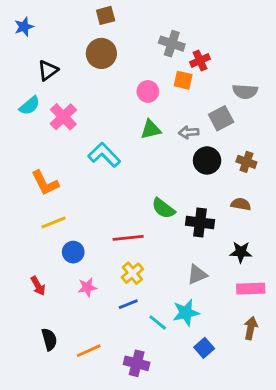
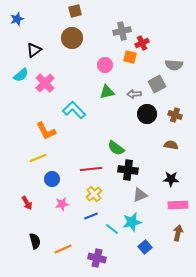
gray cross: (172, 44) -> (122, 31), turned -30
orange L-shape: (45, 183) -> (46, 131), moved
black cross: (200, 222) -> (128, 170), moved

